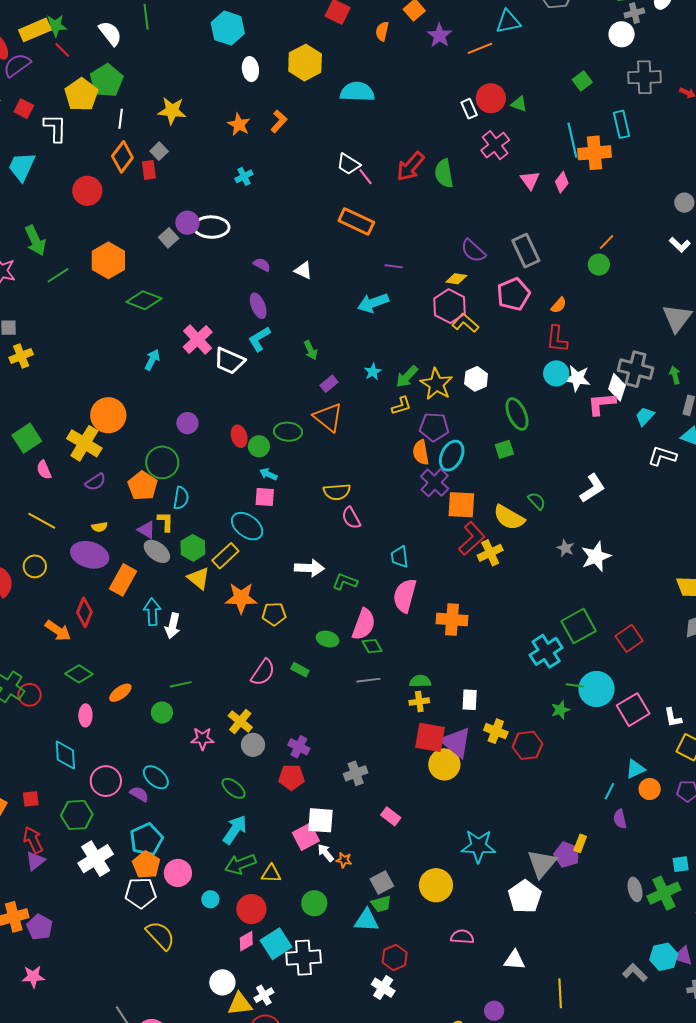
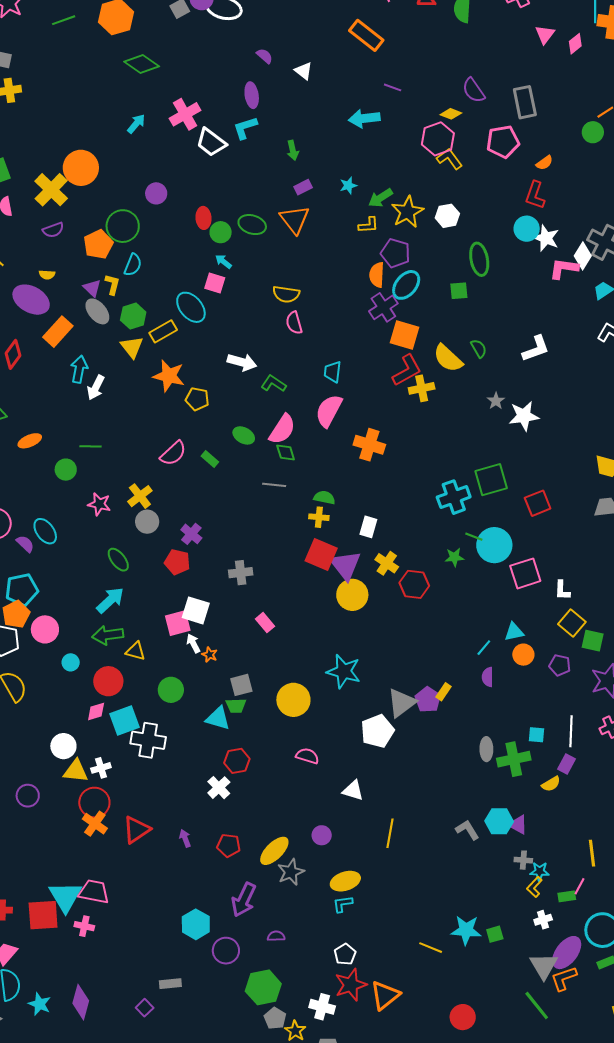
yellow circle: (444, 764) -> (352, 595), moved

